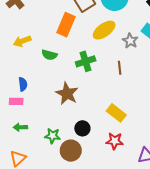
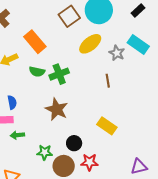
orange rectangle: (66, 25) -> (35, 42), moved, turned -60
green cross: (86, 61) -> (59, 74), moved
green arrow: (20, 127) -> (17, 135), moved
red star: (115, 141) -> (89, 162), moved

